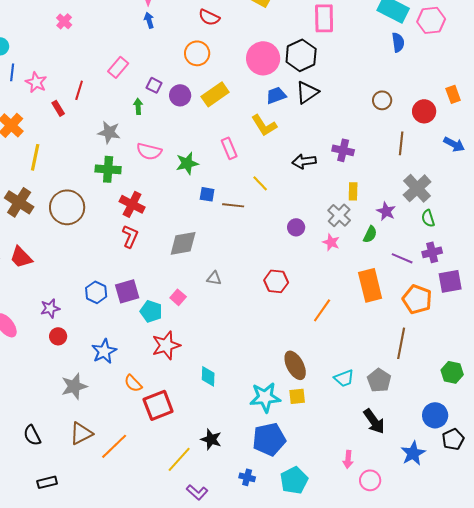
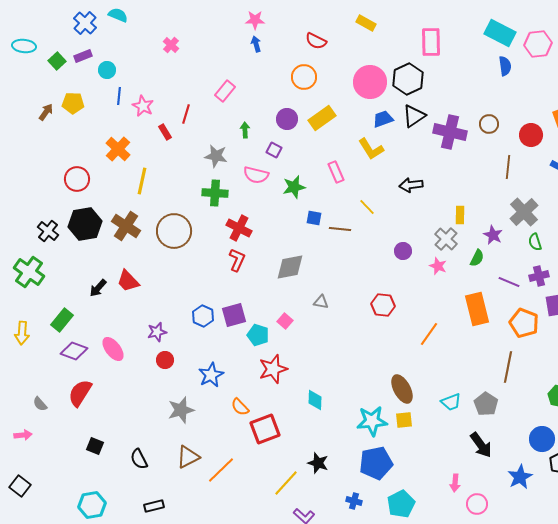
purple square: (154, 85) -> (274, 150), moved
purple cross: (343, 150) -> (450, 132), moved, size x1.5

